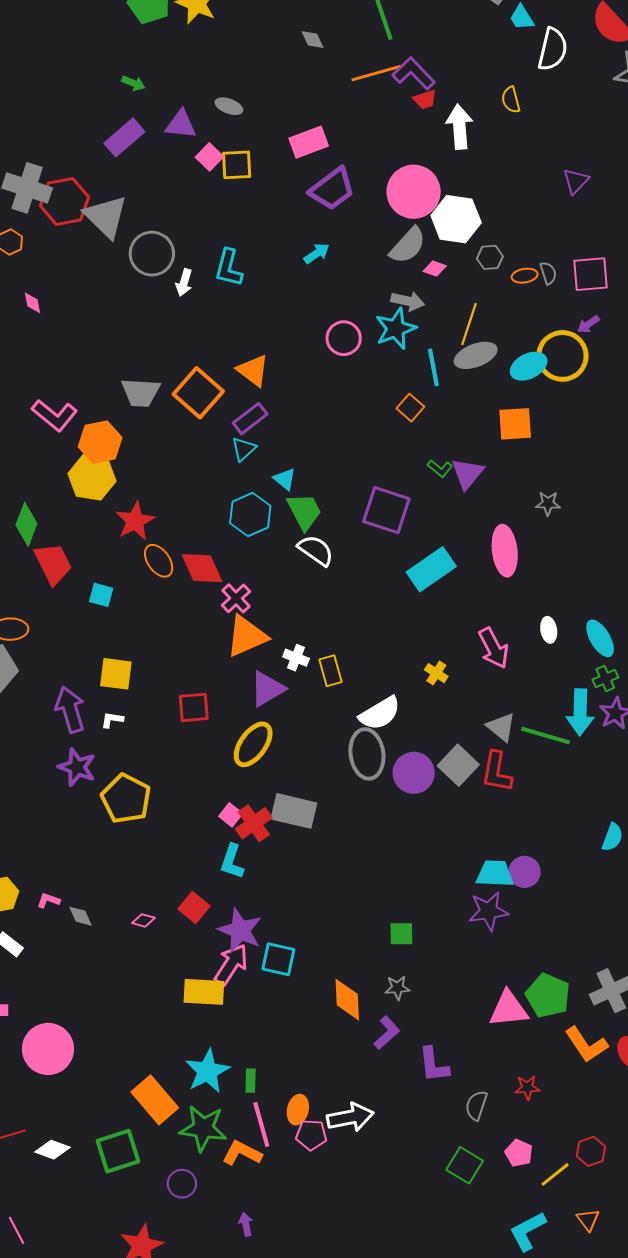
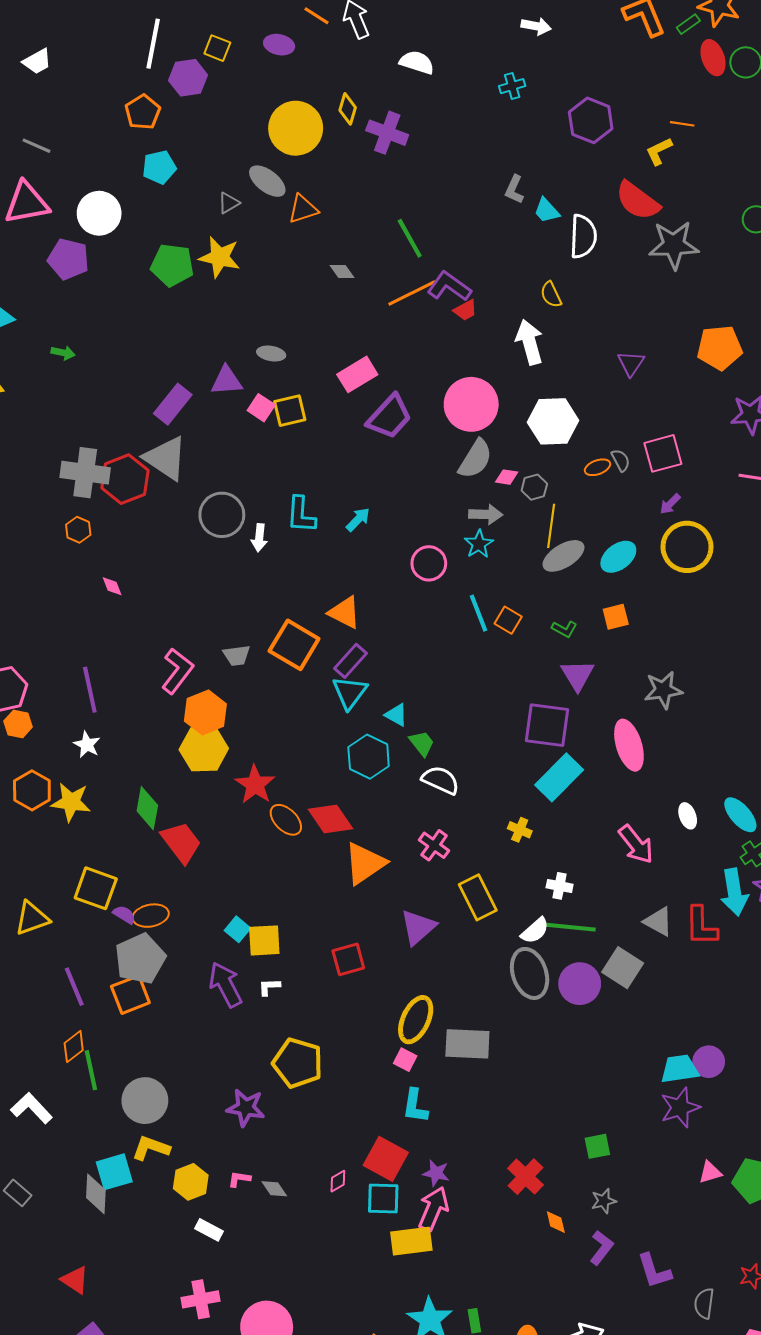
green arrow: (133, 83) -> (63, 353), moved
white arrow: (459, 127) -> (530, 342), moved
gray triangle: (106, 217) -> (166, 458), moved
white hexagon: (456, 219) -> (553, 421), moved
cyan arrow: (317, 253) -> (358, 520), moved
gray hexagon: (490, 257) -> (534, 487), moved
cyan star: (396, 329) -> (479, 544), size x0.7
yellow circle: (562, 356) -> (687, 547), moved
cyan line: (433, 367) -> (479, 613), moved
gray trapezoid: (141, 392) -> (237, 655), size x0.7
pink L-shape: (55, 415) -> (177, 671), moved, turned -81
orange square: (515, 424) -> (616, 617), size x0.7
cyan triangle: (244, 449) -> (350, 692), size x1.4
green L-shape: (440, 468) -> (564, 629), moved
gray star: (548, 503) -> (663, 690), size x1.5
purple square: (386, 510) -> (547, 725), moved
green trapezoid: (304, 511) -> (422, 743), size x0.7
cyan square: (101, 595) -> (237, 929), moved, turned 35
pink cross: (236, 598) -> (434, 845), moved
orange triangle: (247, 636) -> (365, 863), moved
white cross: (296, 658) -> (560, 886), moved
yellow rectangle: (331, 671) -> (478, 897), size x1.4
yellow cross: (436, 673) -> (520, 830), moved
white semicircle: (380, 713) -> (535, 931), size x0.7
green line: (545, 735) -> (570, 927), moved
yellow ellipse: (253, 744) -> (416, 1020), moved
purple star: (77, 767) -> (246, 1108), moved
red L-shape: (497, 772) -> (701, 926), moved
red cross: (254, 823) -> (526, 1177), moved
red square: (194, 908) -> (386, 1159), size x1.4
pink diamond: (144, 920) -> (338, 1181), turned -35
purple star: (240, 930) -> (436, 1173), size x0.6
cyan square: (278, 959) -> (383, 1199), moved
orange diamond: (347, 1000) -> (556, 1222), size x0.6
pink triangle: (509, 1009) -> (710, 1172), moved, size x0.6

